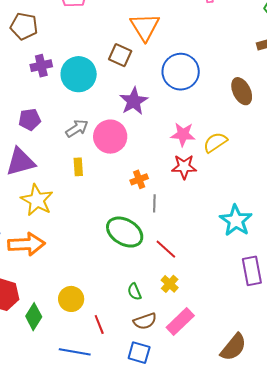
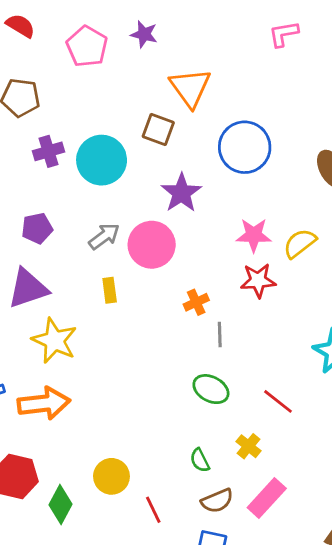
green ellipse: (125, 232) -> (211, 389), moved, size x0.7
red line: (166, 249) -> (278, 401), moved

